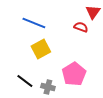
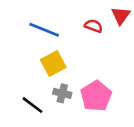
red semicircle: (81, 27) -> (93, 26), moved
gray cross: (48, 87) -> (62, 93), moved

